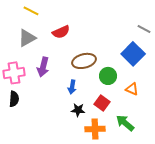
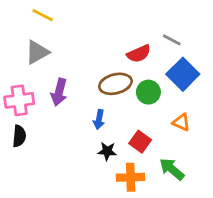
gray line: (144, 29) -> (172, 40), moved
red semicircle: (61, 32) -> (139, 54), moved
green circle: (108, 76) -> (148, 92), moved

